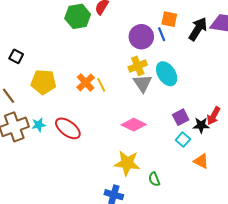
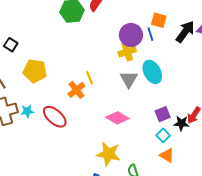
yellow cross: (138, 66) -> (127, 52), moved
orange cross: (86, 82) -> (76, 90), moved
orange triangle: (201, 161) -> (167, 155), moved

